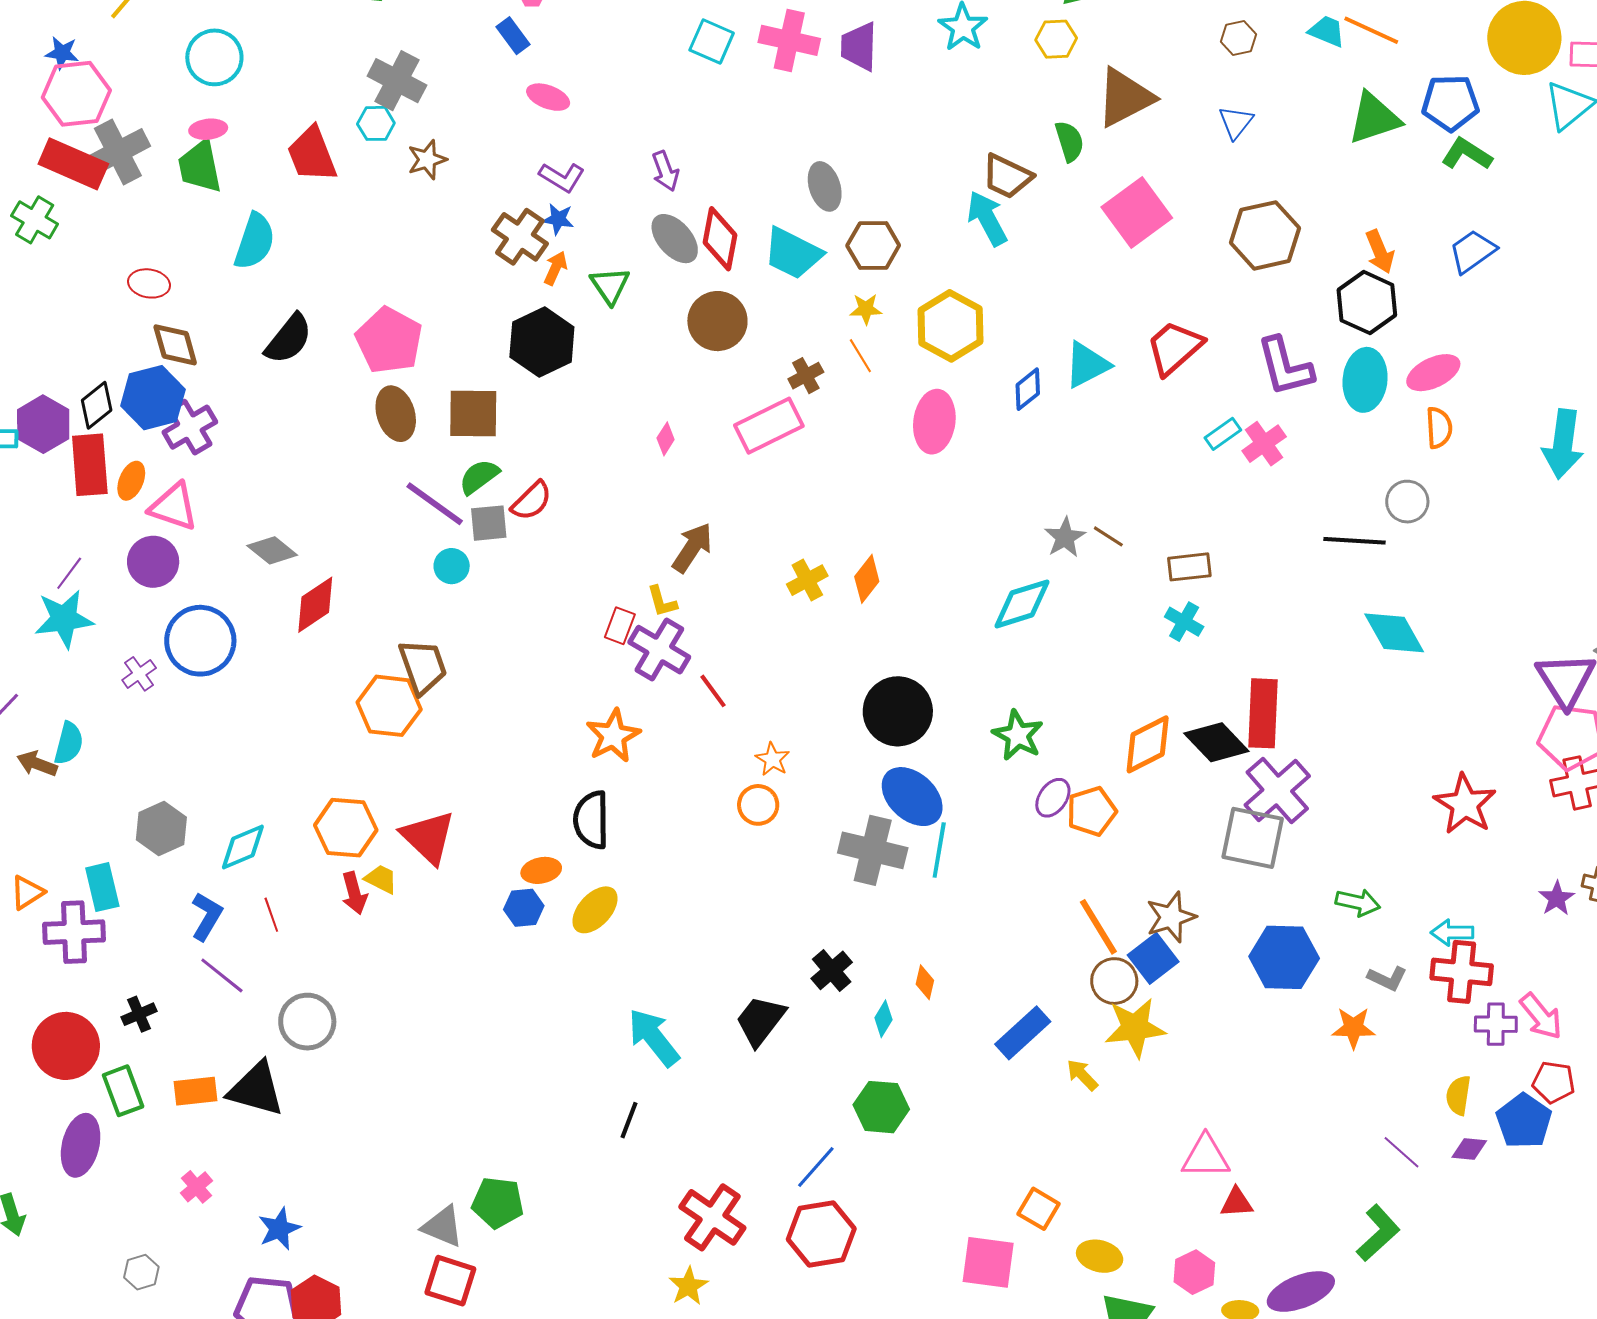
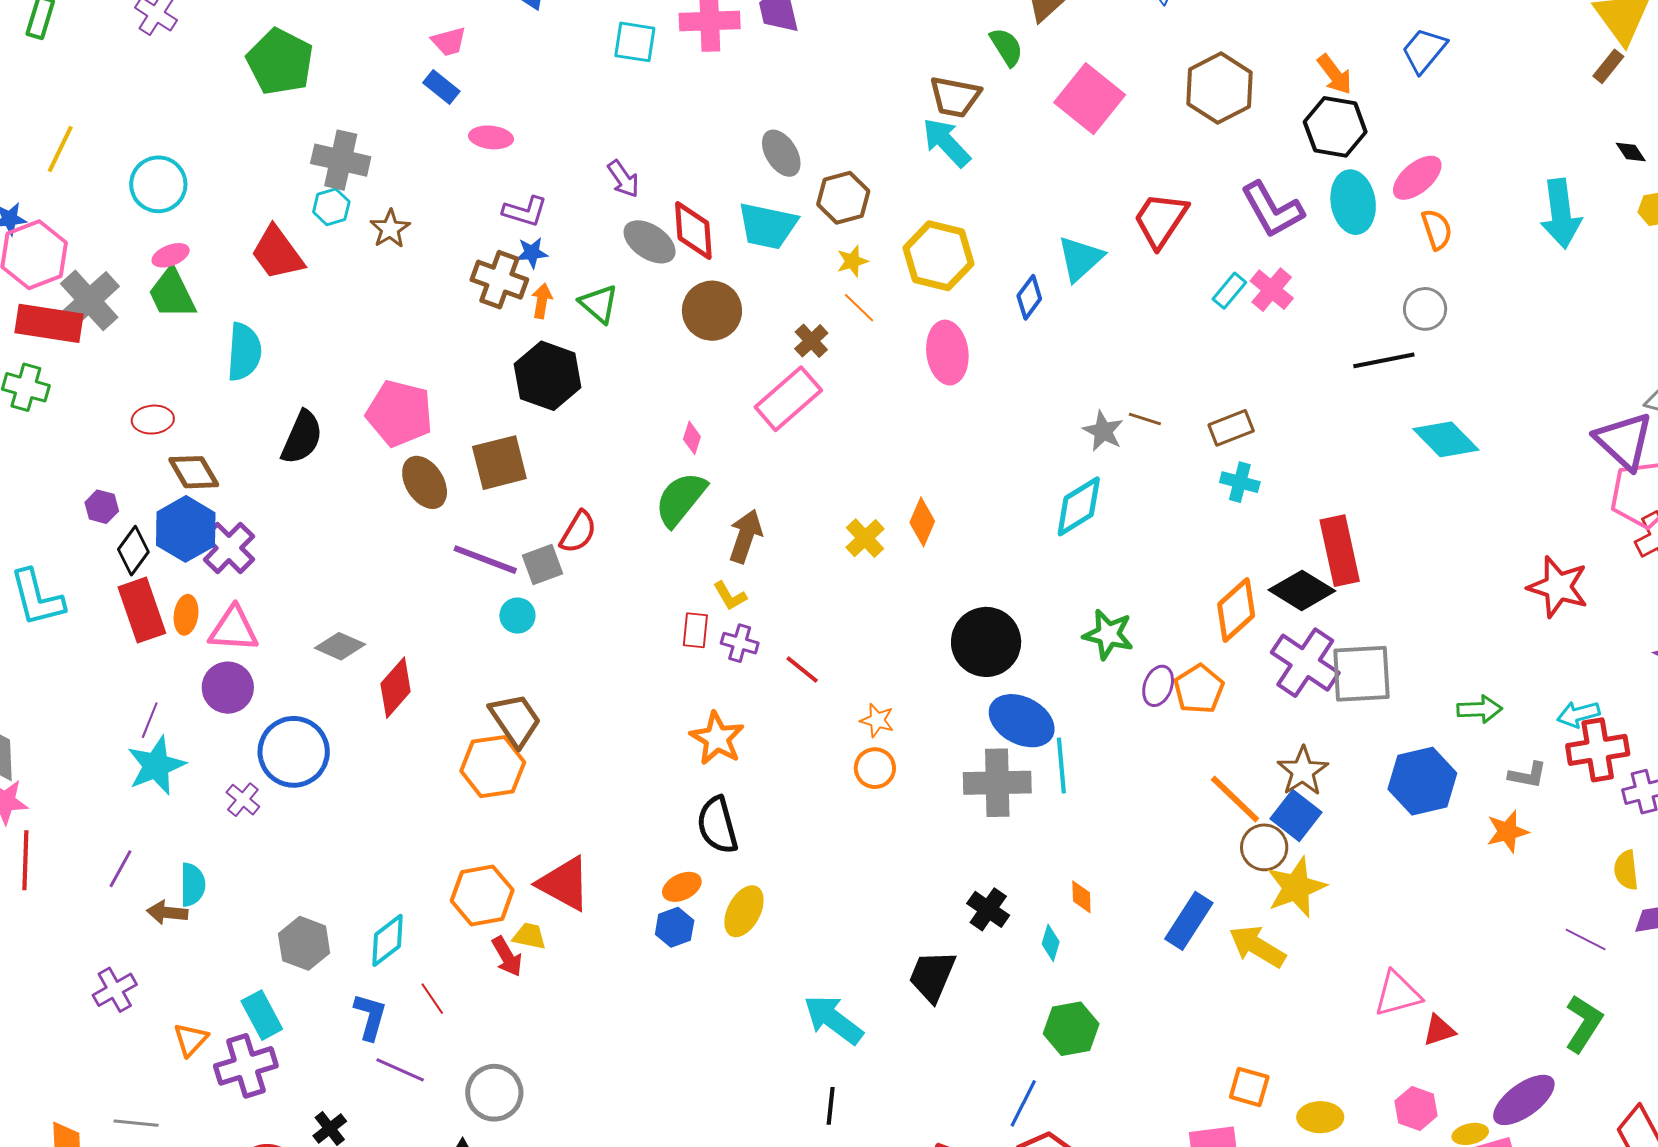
purple hexagon: (43, 424) -> (102, 507), moved, size x0.6
green semicircle: (479, 477) -> (681, 499), moved, size x1.4
purple cross: (659, 650) -> (740, 643), size x0.6
purple cross: (1277, 790) -> (1305, 663), moved
yellow arrow: (1082, 1075) -> (1257, 946), size x1.6

